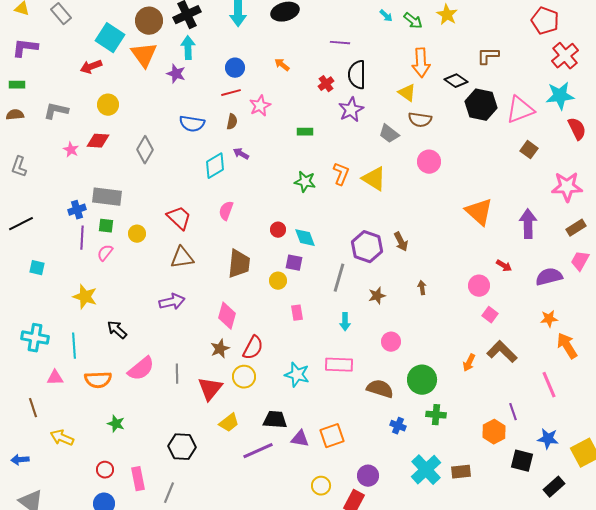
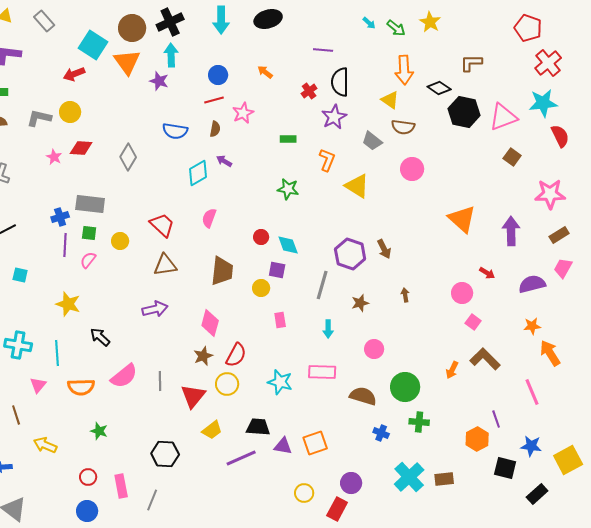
yellow circle: (108, 105) -> (70, 112), moved
orange L-shape: (341, 174) -> (327, 160), moved
pink triangle: (55, 378) -> (38, 385), turned -48

